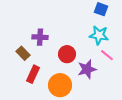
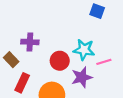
cyan star: (99, 35) -> (84, 50), moved
pink line: (107, 55) -> (104, 62), turned -56

